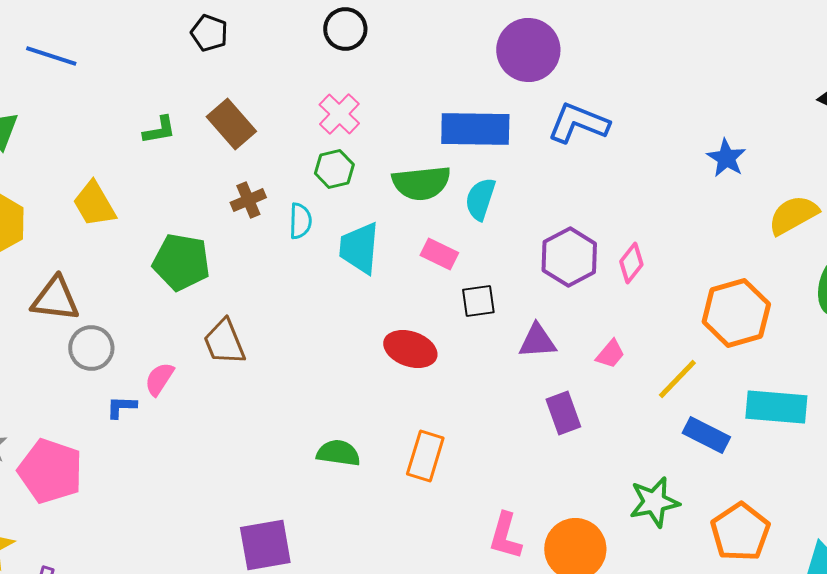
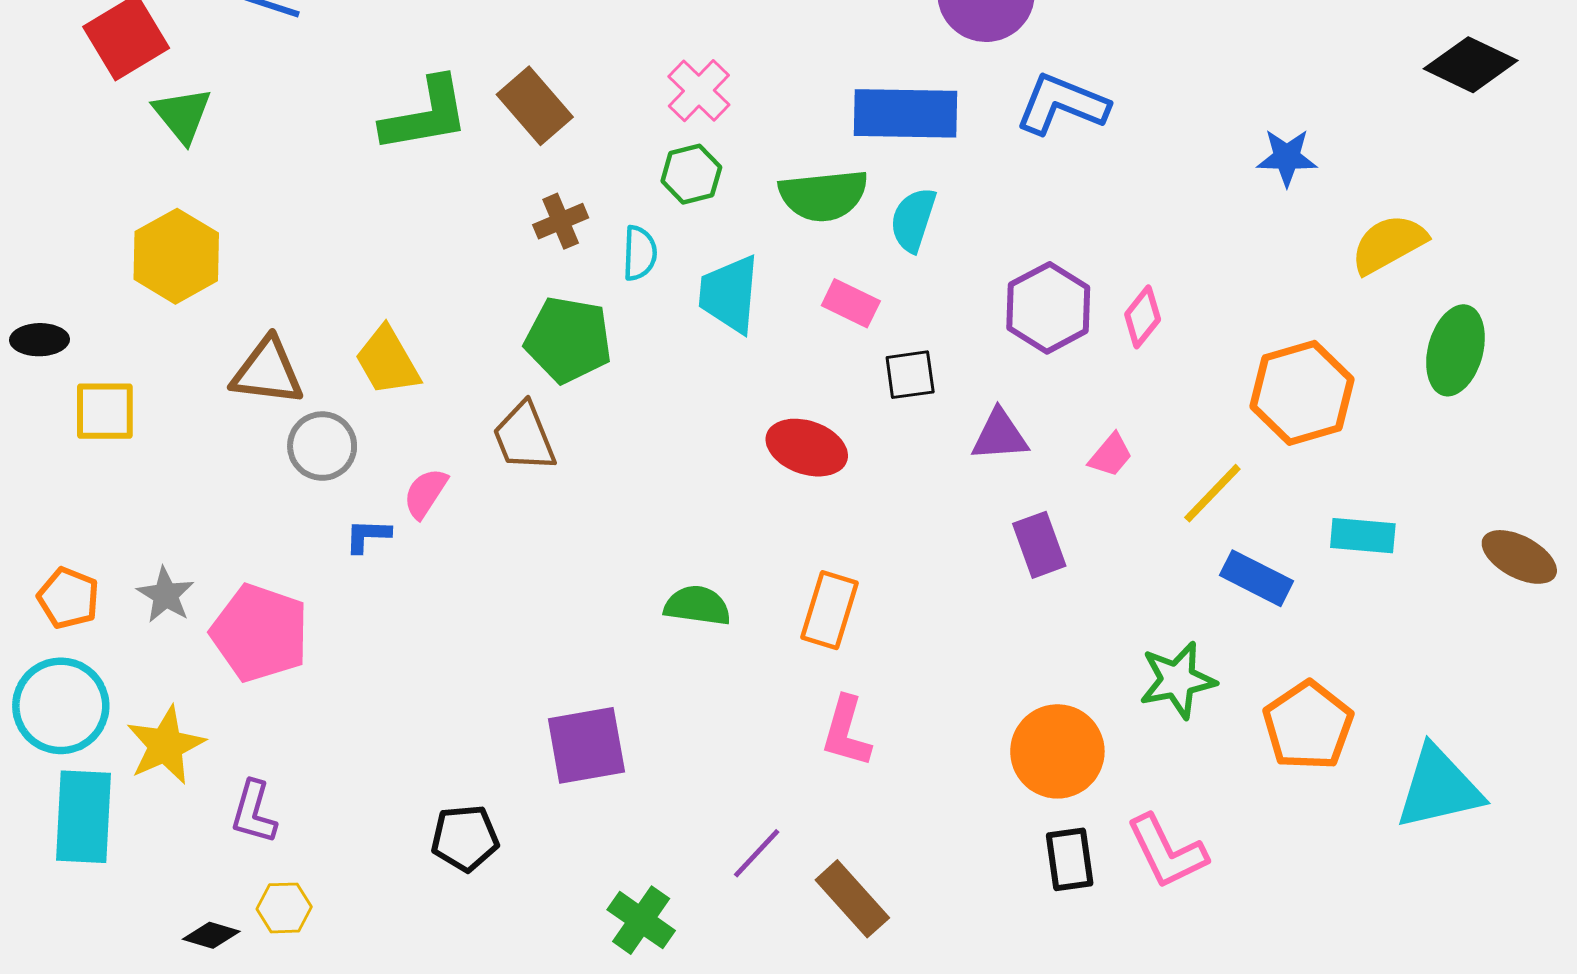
green L-shape: (159, 130) -> (425, 115), size x1.8
blue star: (726, 158) -> (1287, 157), turned -30
yellow trapezoid: (94, 204) -> (387, 361), moved
green pentagon: (181, 262) -> (568, 340), moved
cyan rectangle: (776, 407) -> (1363, 536), size x0.7
pink L-shape: (505, 536) -> (846, 732), moved

